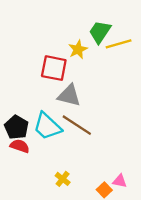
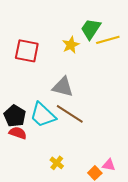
red square: (54, 68) -> (27, 51), moved

